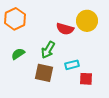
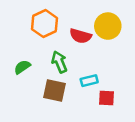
orange hexagon: (15, 19) -> (45, 24), moved
green arrow: (48, 50) -> (59, 62), turned 126

